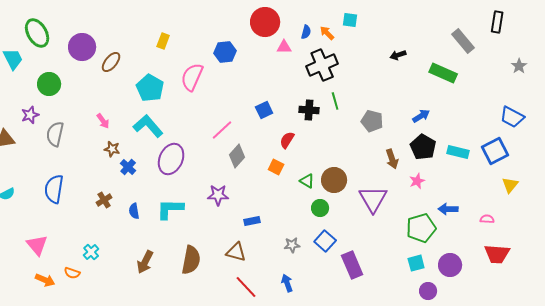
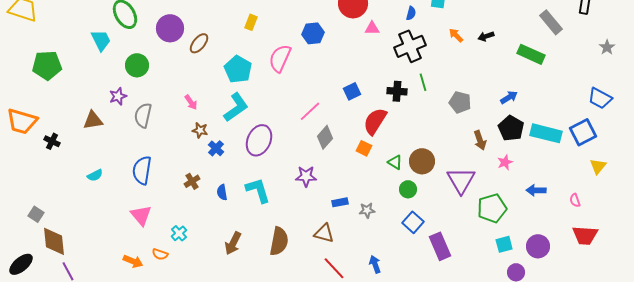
blue semicircle: (306, 32) -> (411, 13), moved
orange arrow: (327, 33) -> (456, 35), moved
cyan L-shape: (148, 126) -> (236, 107), turned 96
red semicircle: (287, 140) -> (375, 121), size x1.6
cyan rectangle: (458, 152) -> (546, 133), size x1.4
cyan L-shape: (170, 209) -> (258, 190), turned 72
pink semicircle: (487, 219) -> (575, 200), turned -112
green pentagon: (421, 228) -> (492, 208), moved
pink triangle: (37, 245) -> (141, 215), moved
gray star: (292, 245) -> (367, 210), moved

